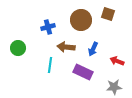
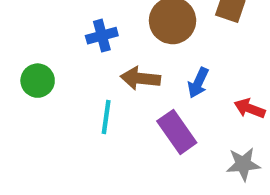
purple rectangle: (83, 72) -> (177, 132), turned 30

